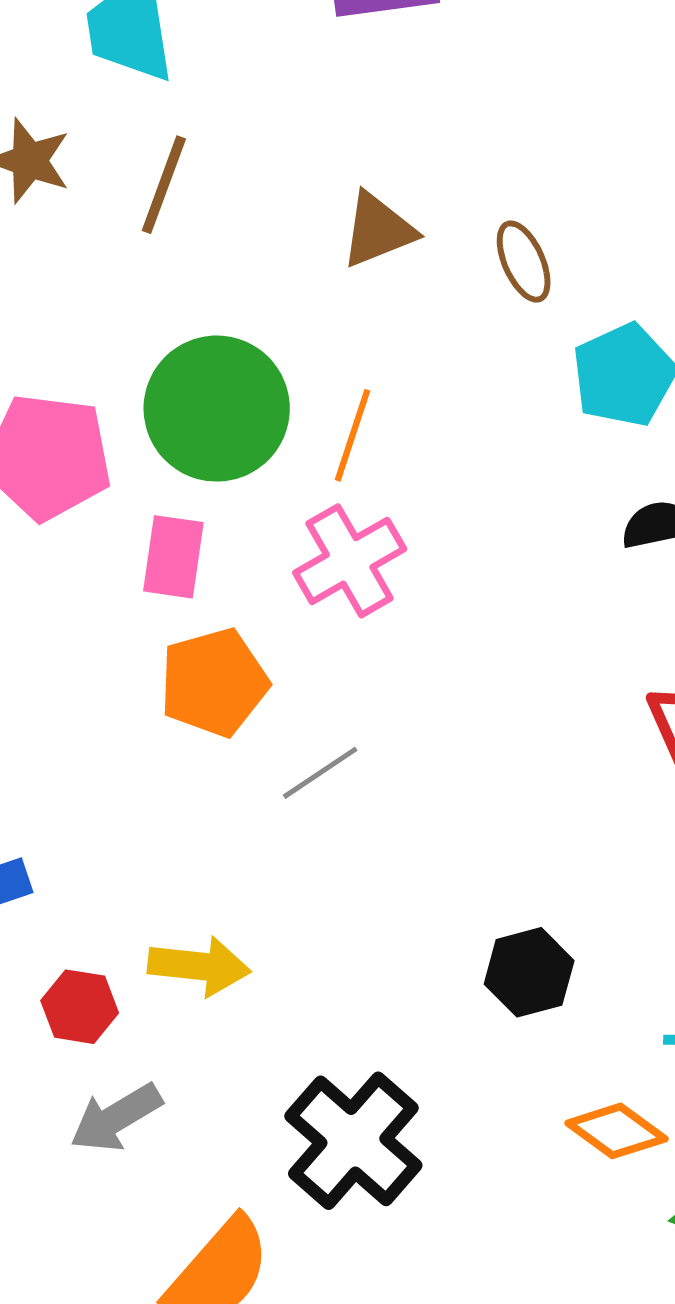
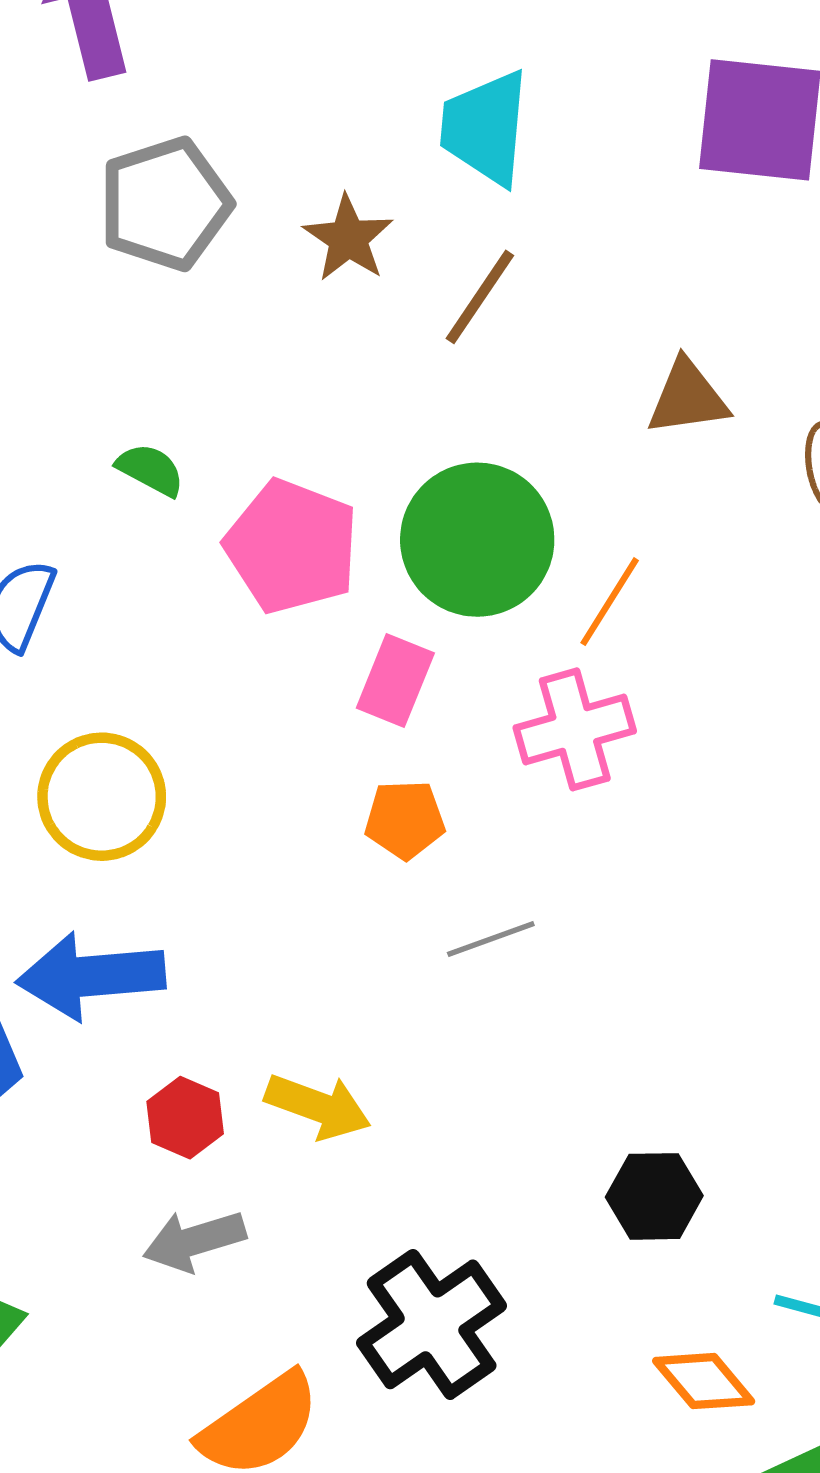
orange pentagon: (214, 682) -> (405, 820), size x0.7

